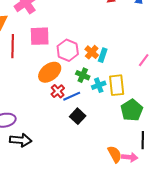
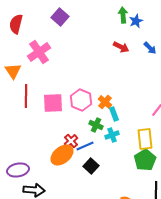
pink square: (40, 36) -> (53, 103), moved
cyan rectangle: (103, 55) -> (114, 114), moved, turned -40
orange ellipse: (50, 72) -> (62, 155), moved
yellow rectangle: (117, 85) -> (145, 139), moved

